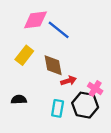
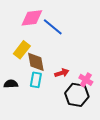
brown diamond: (53, 65) -> (36, 62), moved
black semicircle: (19, 100) -> (11, 84), moved
cyan rectangle: (58, 108) -> (36, 80), moved

